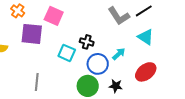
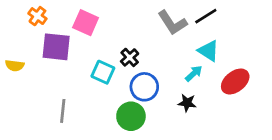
black cross: (87, 42) -> (130, 57), turned 32
cyan arrow: (119, 54) -> (194, 73), moved
red ellipse: (146, 72) -> (235, 82), moved
black star: (116, 86) -> (187, 103), moved

